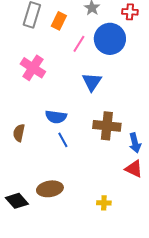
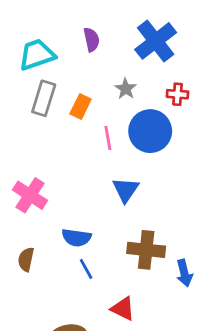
pink line: (79, 44) -> (108, 138), turned -42
pink cross: (33, 68) -> (30, 195), moved
red triangle: (134, 169) -> (123, 309), moved

